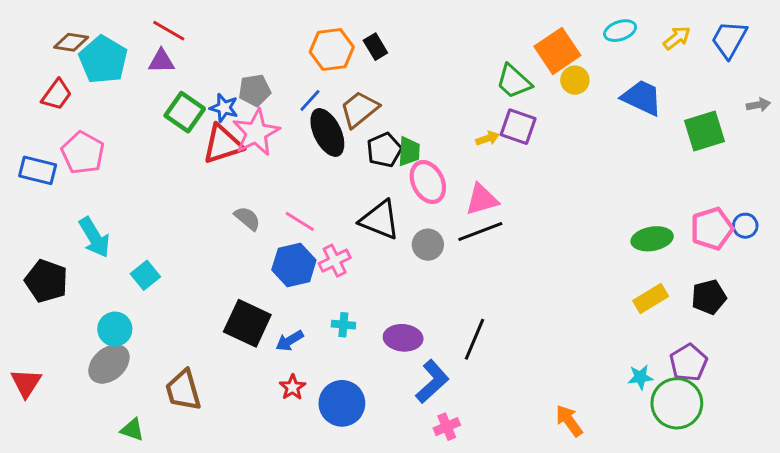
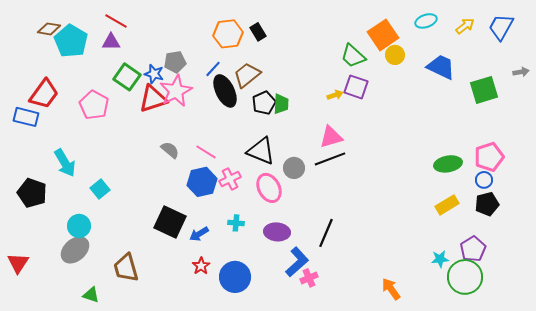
red trapezoid: (57, 95) -> (44, 94), moved, size x1.4
pink pentagon: (83, 153) -> (94, 105), moved
pink ellipse: (428, 182) -> (269, 188), moved
blue circle: (745, 226) -> (484, 180), moved
pink cross: (447, 427) -> (309, 278), moved

